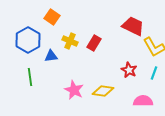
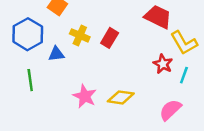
red star: (129, 70) -> (163, 64), moved
pink semicircle: (143, 101) -> (170, 110), turned -42

